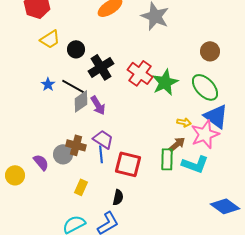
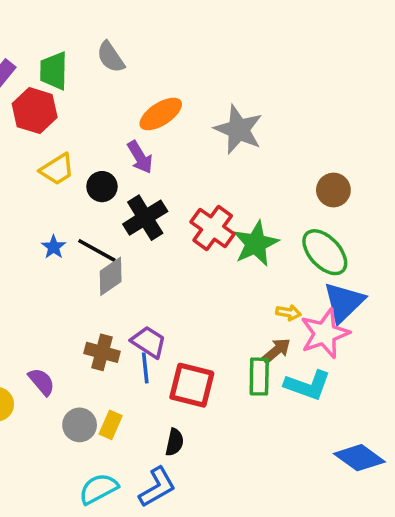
purple arrow: (98, 105) -> (140, 157), moved
blue triangle: (216, 116) -> (344, 302), turned 40
gray circle: (63, 154) -> (80, 425), moved

